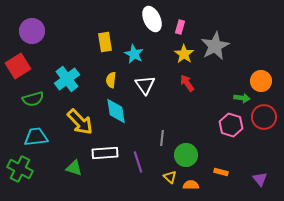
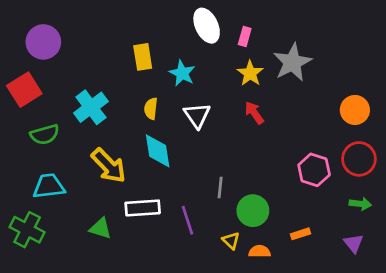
green arrow: (242, 98) -> (360, 204), moved
orange rectangle: (221, 172) -> (300, 234), turned -32

